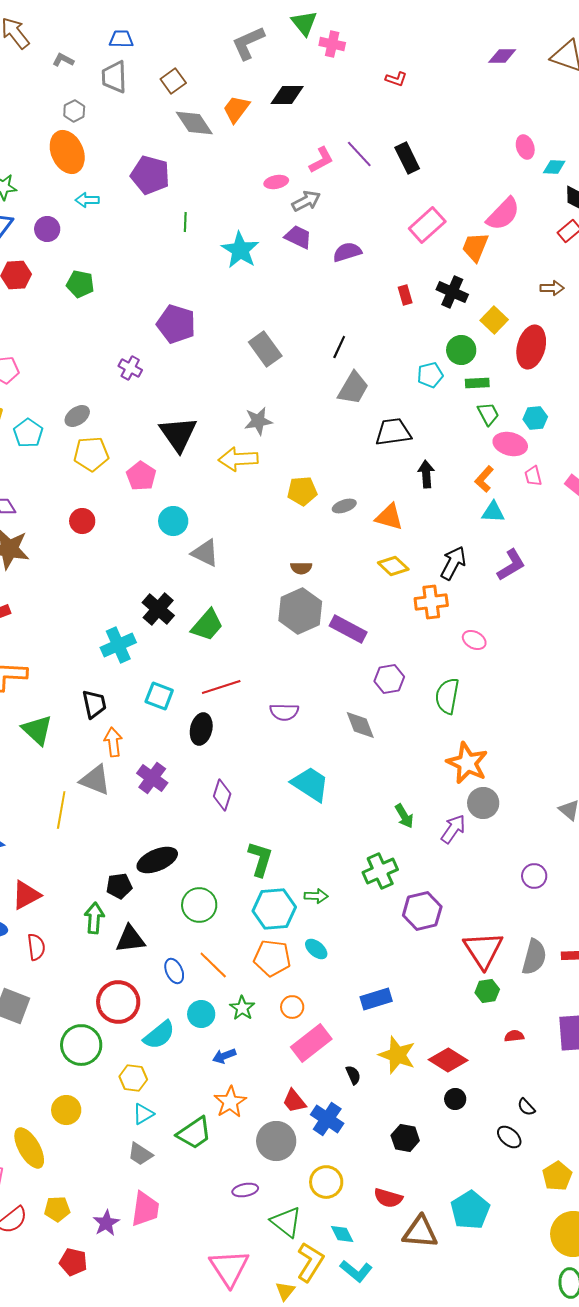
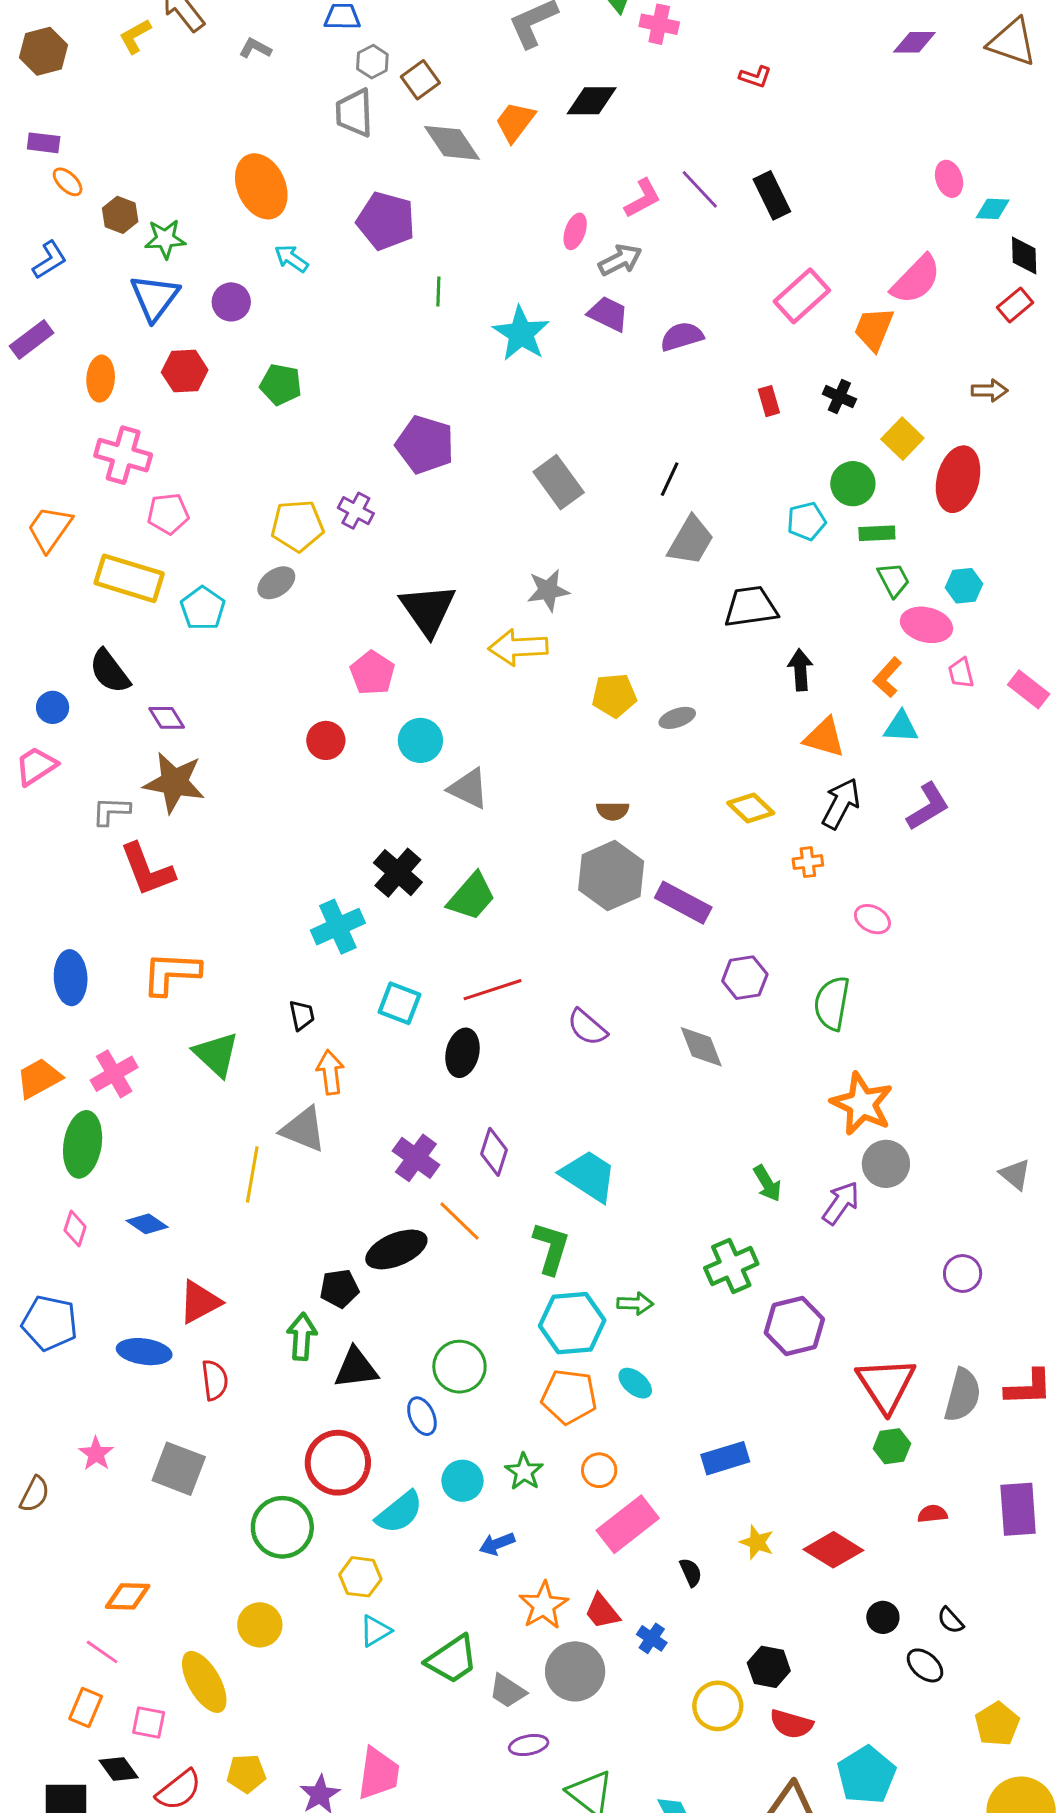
gray trapezoid: (114, 77) -> (354, 113), moved
gray hexagon: (74, 111) -> (372, 62), moved
pink ellipse: (276, 182) -> (575, 231), turned -60
cyan arrow: (87, 200) -> (291, 258), turned 35
black cross: (452, 292) -> (839, 397), size x0.7
yellow pentagon: (91, 454) -> (297, 526), moved
orange triangle: (389, 517) -> (824, 737), moved
red circle: (82, 521) -> (326, 740), moved
orange cross: (431, 602) -> (808, 862), size x0.6
black trapezoid: (94, 704) -> (302, 1015), size x0.7
purple semicircle: (284, 712) -> (587, 1027), turned 40
purple cross: (152, 778) -> (416, 1158), moved
cyan trapezoid: (310, 784) -> (589, 1176), moved
green circle: (199, 905) -> (459, 1367), moved
orange line: (213, 965) -> (459, 1221), moved
yellow star: (397, 1055) -> (757, 1542), size x0.6
black circle: (455, 1099) -> (883, 1617), moved
orange star: (230, 1102) -> (544, 1605), moved
blue cross: (327, 1119) -> (652, 1638), size x0.6
gray trapezoid: (140, 1154) -> (508, 1691), moved
yellow circle: (326, 1182) -> (718, 1706), moved
red semicircle: (388, 1198) -> (791, 1724), moved

